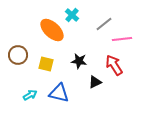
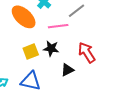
pink line: (122, 39) -> (58, 26), moved
yellow square: (46, 64) -> (31, 52), moved, turned -35

